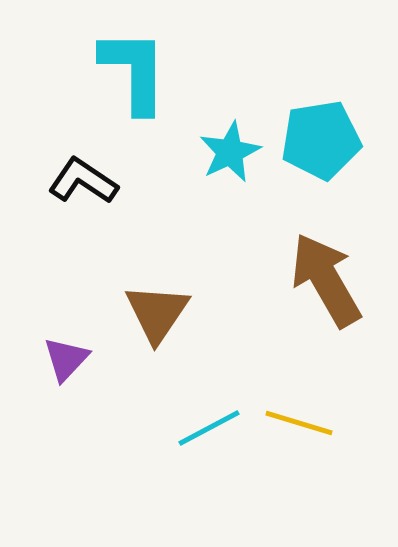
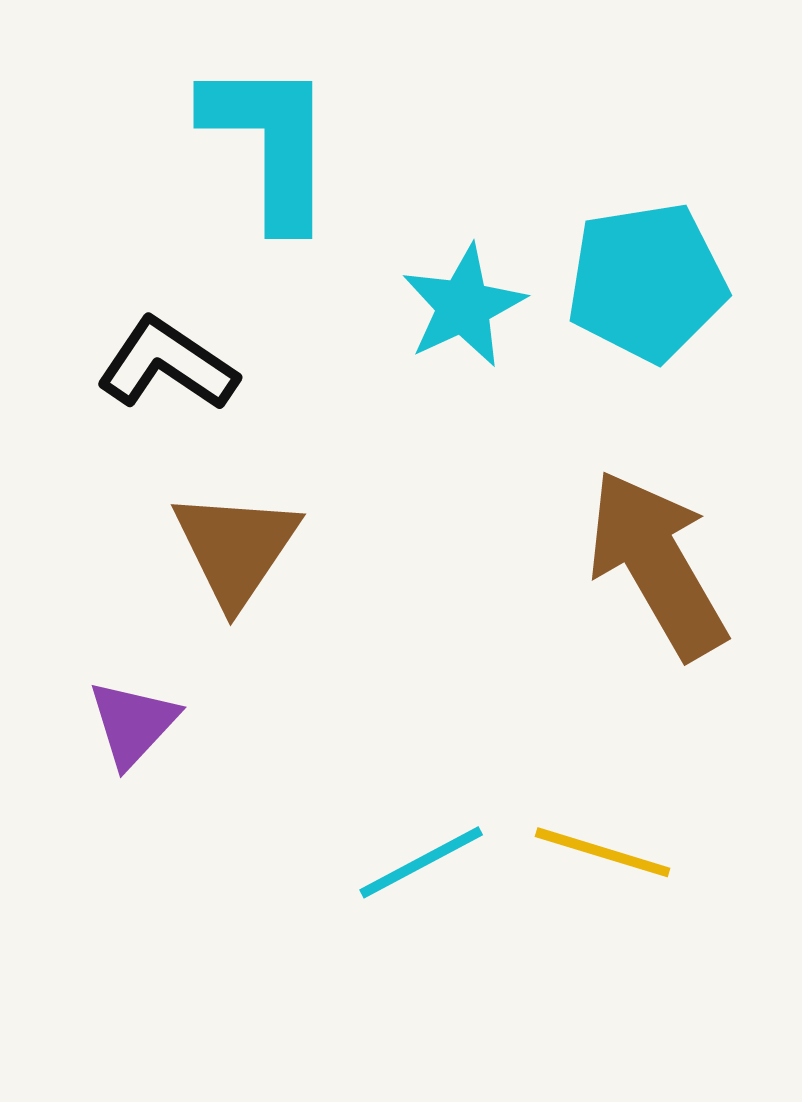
brown triangle: (157, 313) -> (236, 548), moved

